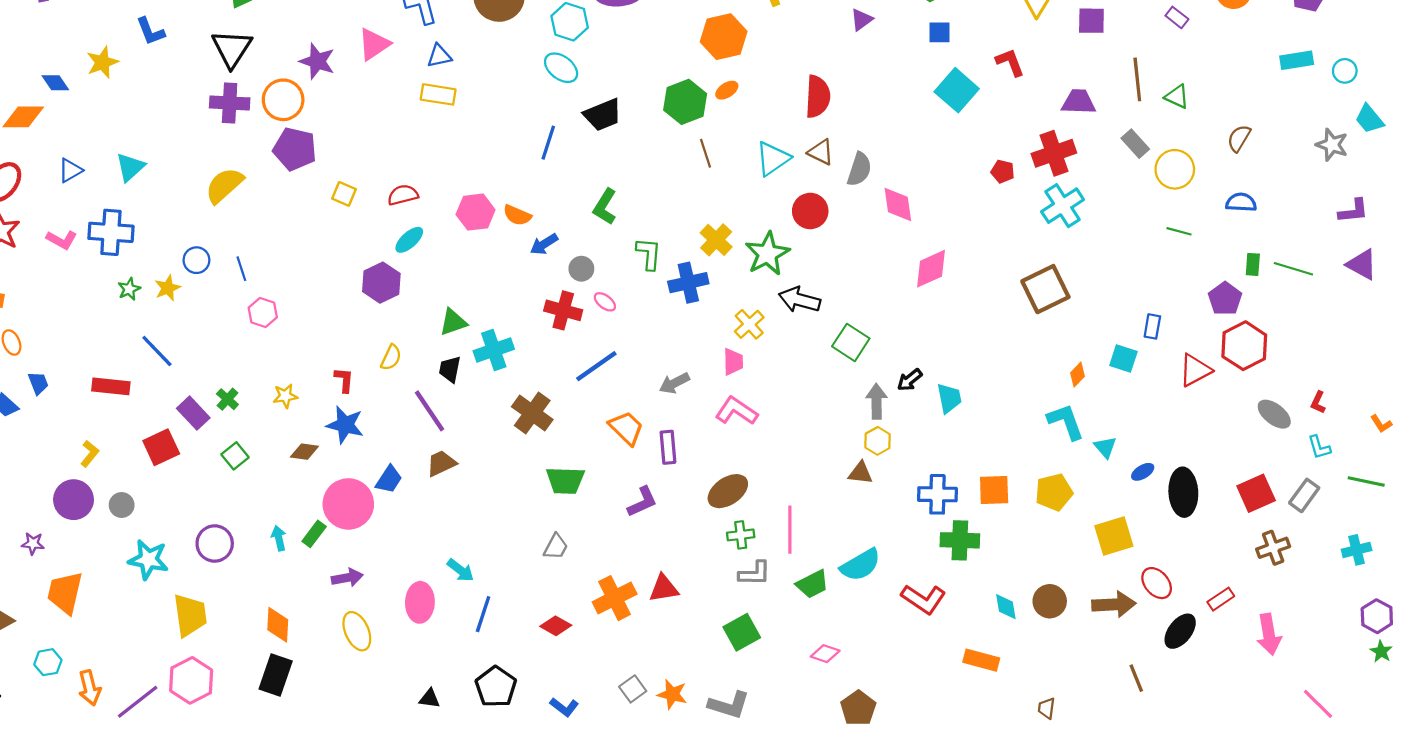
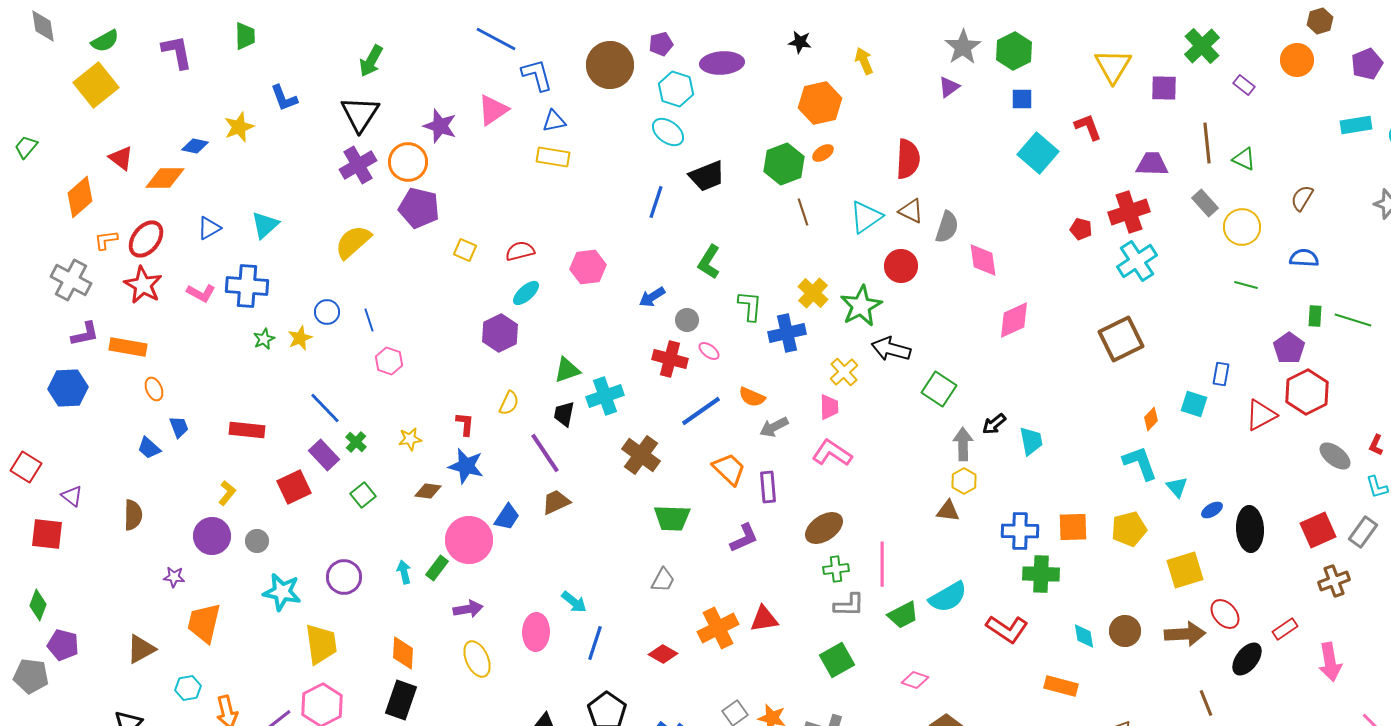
blue diamond: (55, 83) -> (195, 146), turned -44
purple cross: (230, 103) -> (358, 165), turned -33
orange semicircle: (517, 215) -> (752, 397), moved
blue line: (157, 351) -> (325, 408), moved

